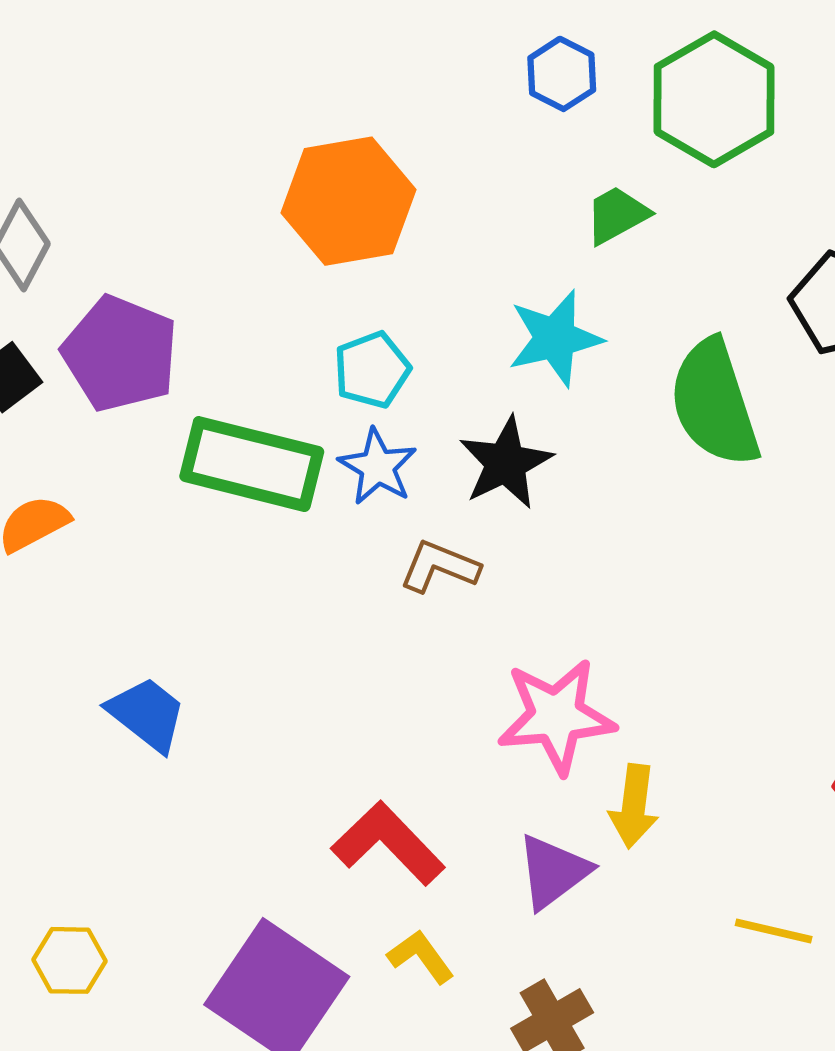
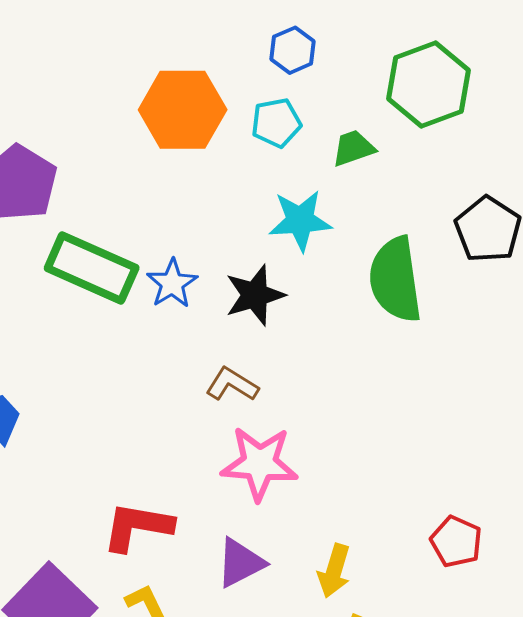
blue hexagon: (562, 74) -> (292, 50), moved
cyan pentagon: (372, 370) -> (276, 123), moved
brown L-shape: (440, 567) -> (232, 384), moved
yellow arrow: (634, 806) -> (334, 571), moved
red L-shape: (388, 843) -> (137, 527), turned -46

